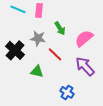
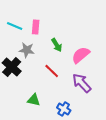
gray star: (38, 38) -> (27, 50), moved
green triangle: (37, 71) -> (34, 100), moved

